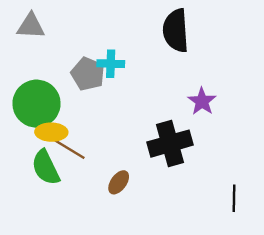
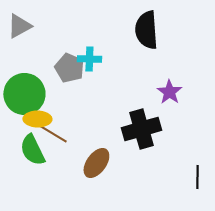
gray triangle: (31, 26) -> (19, 26), turned -32
brown ellipse: (119, 182) -> (96, 163), size x1.4

